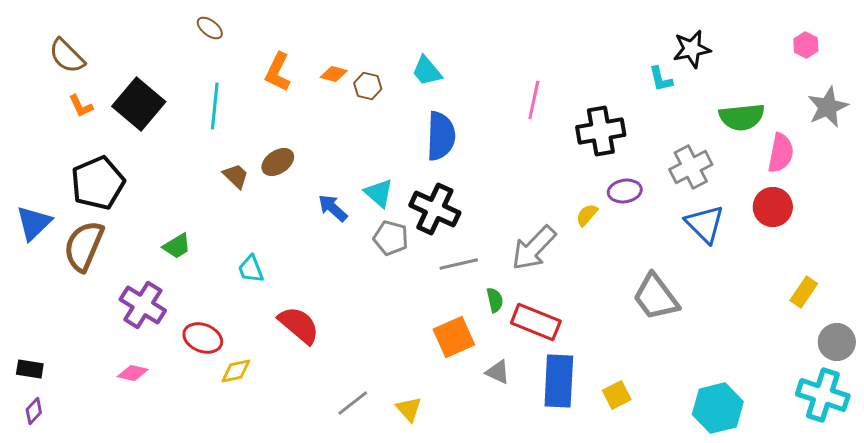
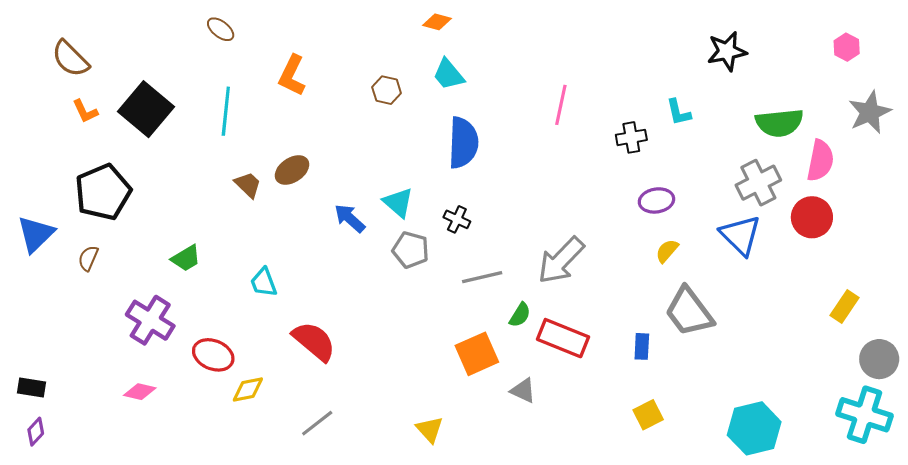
orange diamond: (334, 74) -> (437, 22), moved
cyan L-shape: (661, 79) -> (679, 112), moved
black cross: (601, 131) -> (631, 137), size x0.6
gray cross: (691, 167) -> (758, 183), moved
black cross: (435, 209) -> (457, 219), size x0.5
yellow semicircle: (587, 215) -> (667, 251), moved
brown semicircle: (84, 246) -> (88, 258), size x0.5
green semicircle: (495, 300) -> (520, 315), turned 45
blue rectangle: (559, 381) -> (642, 346), moved, size x0.5
gray line: (353, 403) -> (317, 423), moved

